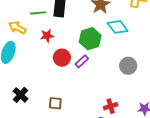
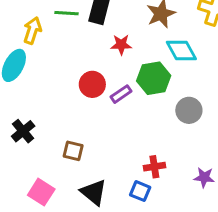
yellow arrow: (17, 28) -> (32, 30), turned 72
red star: (47, 36) -> (121, 45), moved
green hexagon: (90, 39) -> (154, 78), moved

